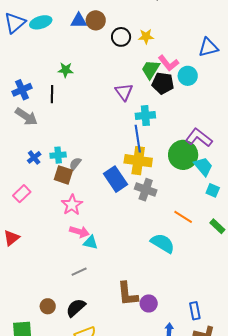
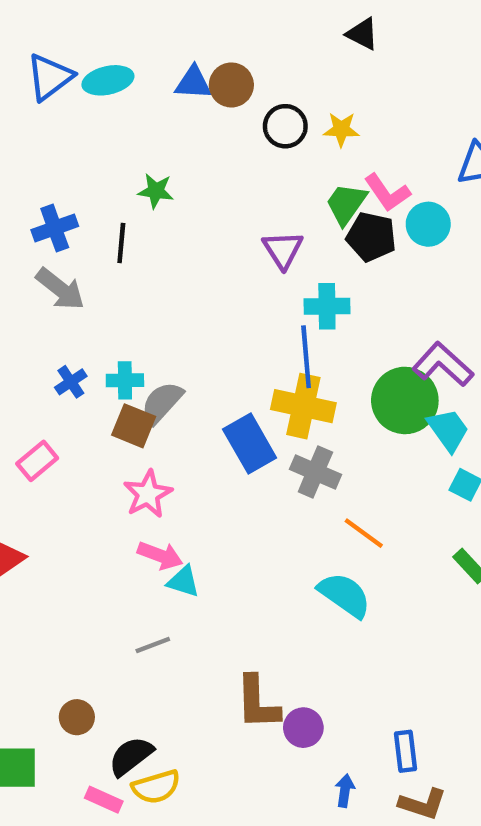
gray semicircle: (75, 164) -> (162, 403), size x1.5
orange line: (183, 217) -> (364, 533), moved
black semicircle: (76, 308) -> (131, 756), moved

